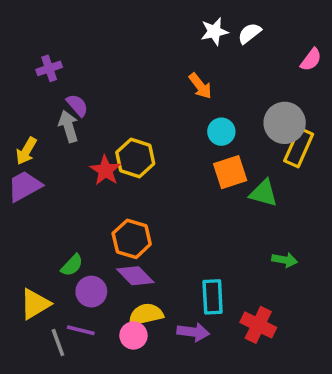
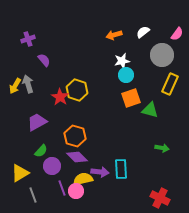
white star: (214, 31) -> (122, 61), moved
white semicircle: (249, 33) -> (143, 32), moved
orange arrow: (200, 86) -> (114, 35), moved, turned 112
gray circle: (285, 123) -> (162, 55), moved
gray arrow: (68, 126) -> (28, 84), moved
purple trapezoid: (25, 186) -> (37, 122), moved
red cross: (258, 325) -> (160, 198), moved
purple line: (81, 330) -> (62, 188), moved, turned 56
purple arrow: (193, 332) -> (100, 172), moved

